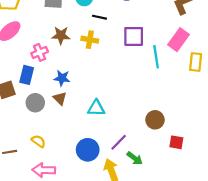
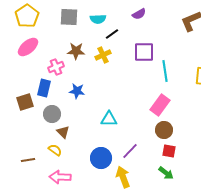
black line: (99, 17) -> (112, 34), turned -48
yellow cross: (90, 40) -> (103, 55), turned -35
pink rectangle: (179, 40) -> (160, 105), moved
brown triangle: (60, 98) -> (63, 132), moved
red square: (176, 142) -> (169, 151), moved
green arrow: (135, 158) -> (166, 173), moved

